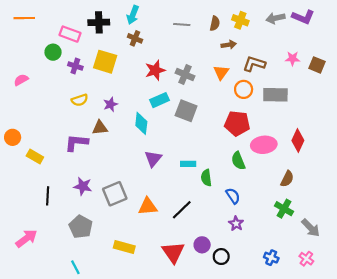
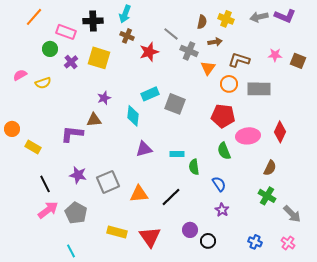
orange line: (24, 18) -> (34, 17), moved, turned -48
gray line: (182, 24) -> (171, 34), moved, turned 35
purple cross: (75, 66) -> (71, 62), turned 32
red star: (155, 70) -> (149, 52), moved
gray cross: (185, 75) -> (189, 51), moved
yellow semicircle: (80, 100) -> (43, 83), moved
purple triangle: (153, 159) -> (144, 149), turned 36
black line: (48, 196) -> (45, 184), turned -30
pink arrow: (26, 238) -> (48, 210), moved
red triangle: (173, 252) -> (150, 237), moved

